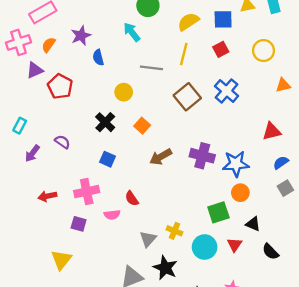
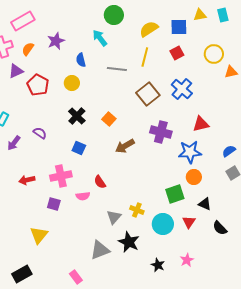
blue semicircle: (98, 57) -> (81, 60), moved
orange triangle: (283, 85) -> (231, 72), moved
yellow circle: (124, 92) -> (72, 83), moved
red triangle: (272, 131) -> (201, 124), moved
purple cross: (202, 156) -> (161, 132), moved

